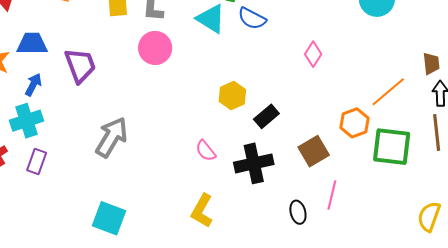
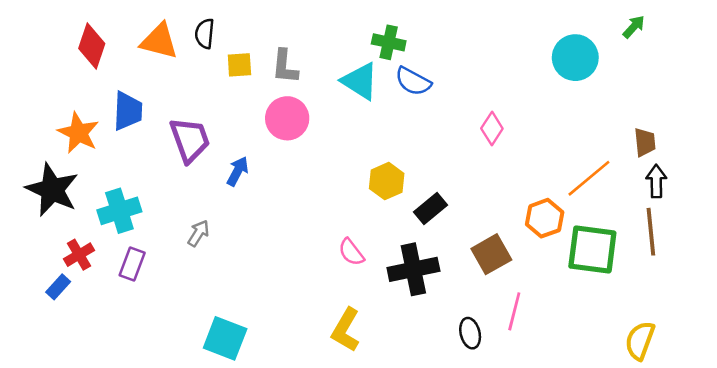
blue trapezoid: (32, 44) -> (128, 111), turned 92
blue arrow: (33, 85) -> (238, 171), moved
gray arrow: (112, 137) -> (198, 233), moved, size x0.5

